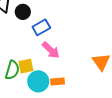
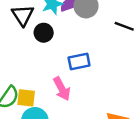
blue rectangle: (41, 27) -> (79, 61), moved

